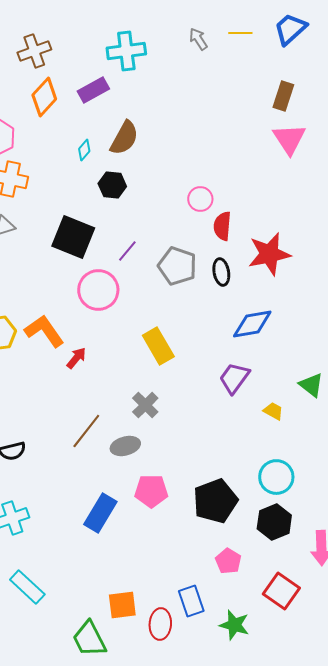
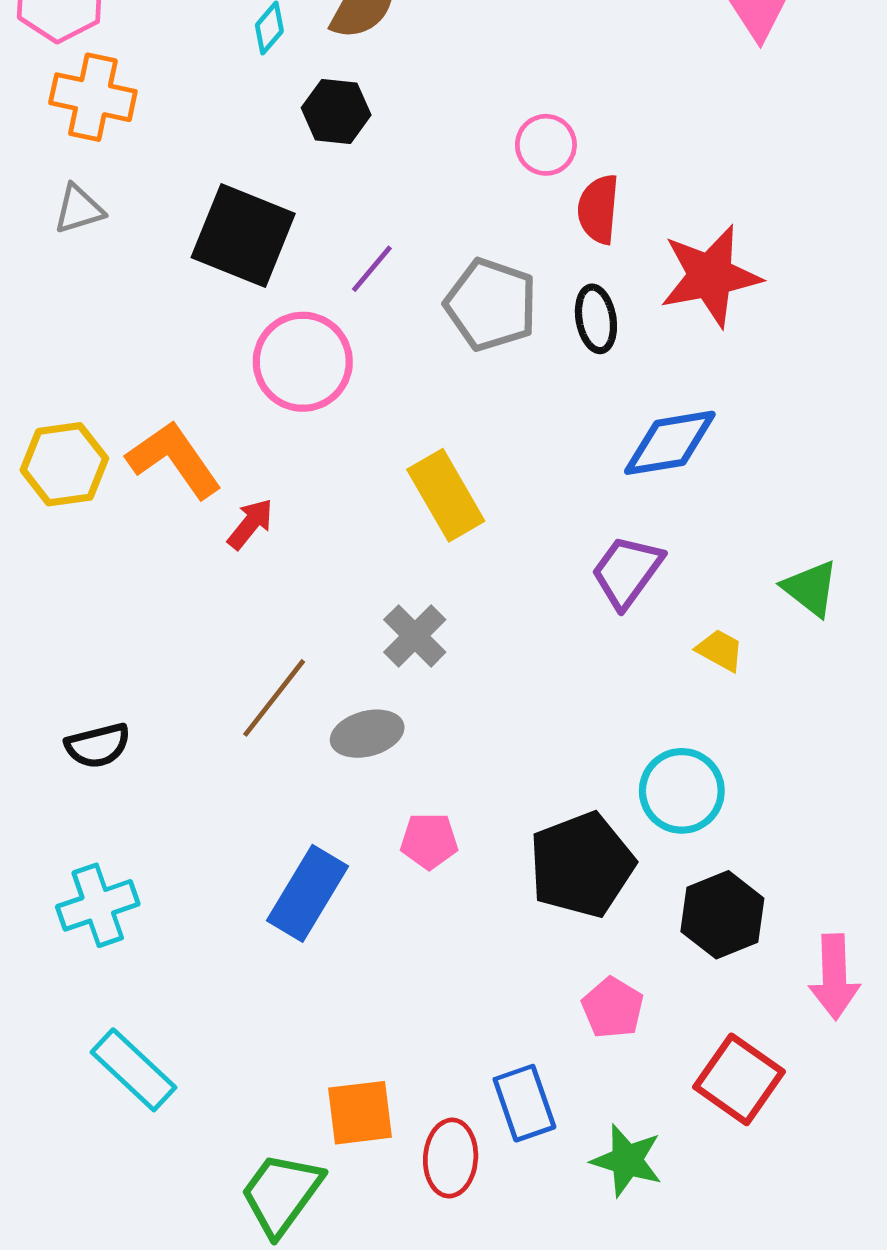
cyan circle: (276, 477) -> (682, 791), moved
pink pentagon: (151, 491) -> (429, 841), size x0.7
green trapezoid: (89, 639) -> (281, 1194), turned 63

